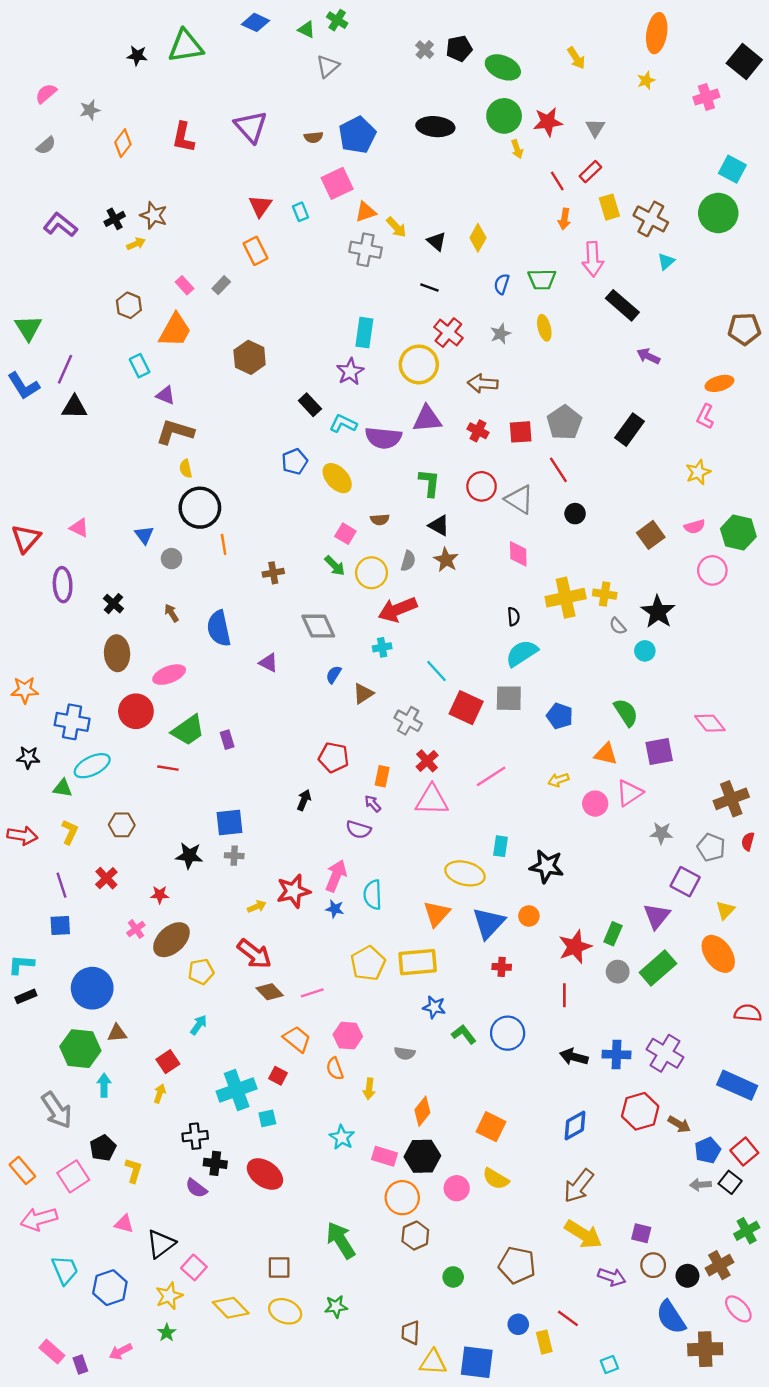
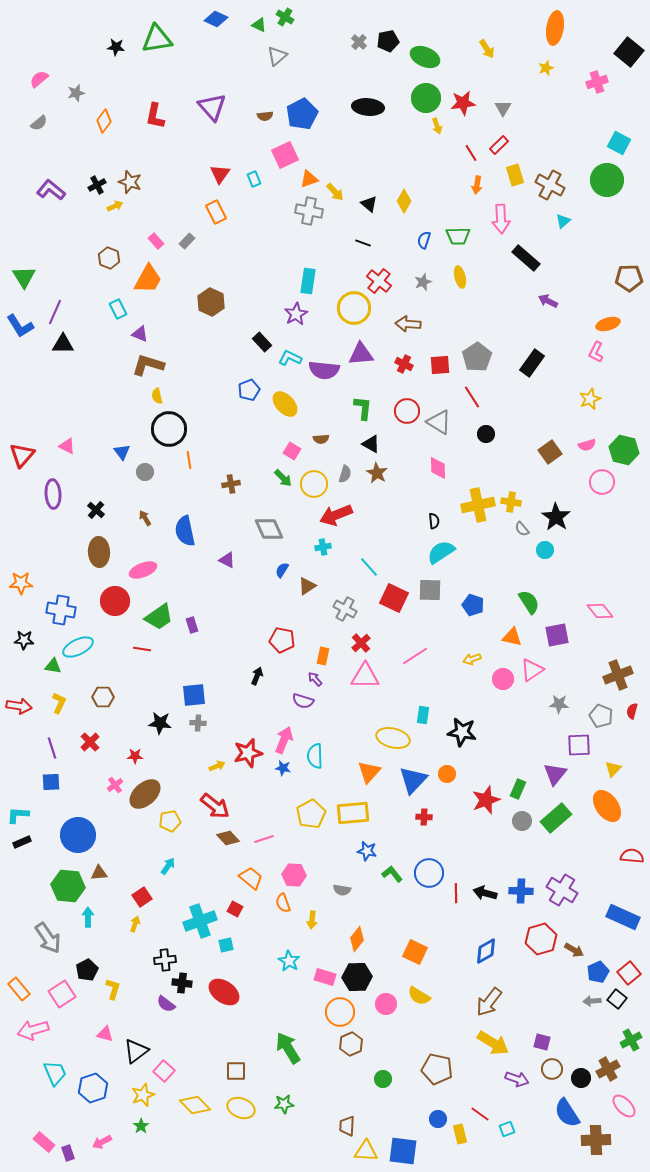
purple square: (685, 882) -> (579, 745), turned -30
red line: (564, 995) -> (456, 893), moved
cyan square: (609, 1365) -> (507, 1129), moved

